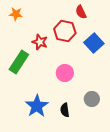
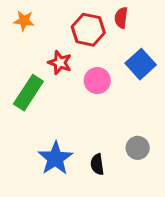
red semicircle: (81, 12) -> (121, 18), turned 32
red hexagon: (65, 31) -> (88, 30), moved
pink circle: (65, 73) -> (97, 81), moved

